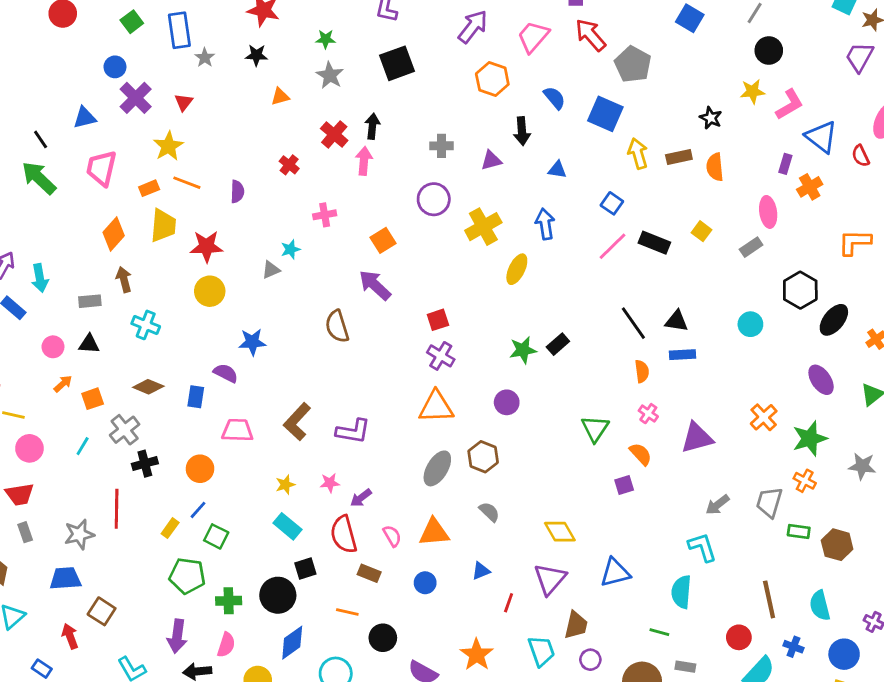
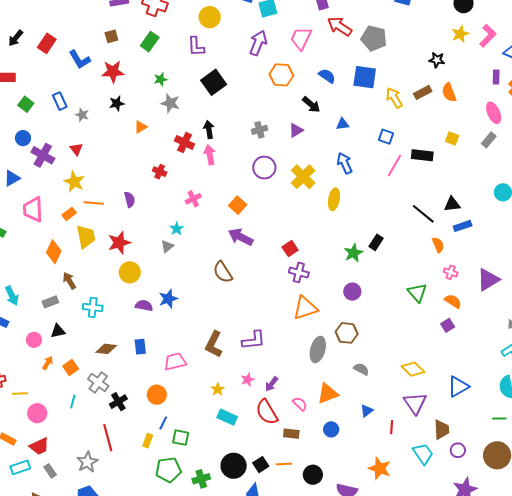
blue rectangle: (179, 30) -> (60, 101), size x0.7
black arrow: (522, 131) -> (311, 105), turned -30
purple semicircle: (226, 373) -> (144, 306), moved
black square: (305, 568) -> (261, 465), moved

